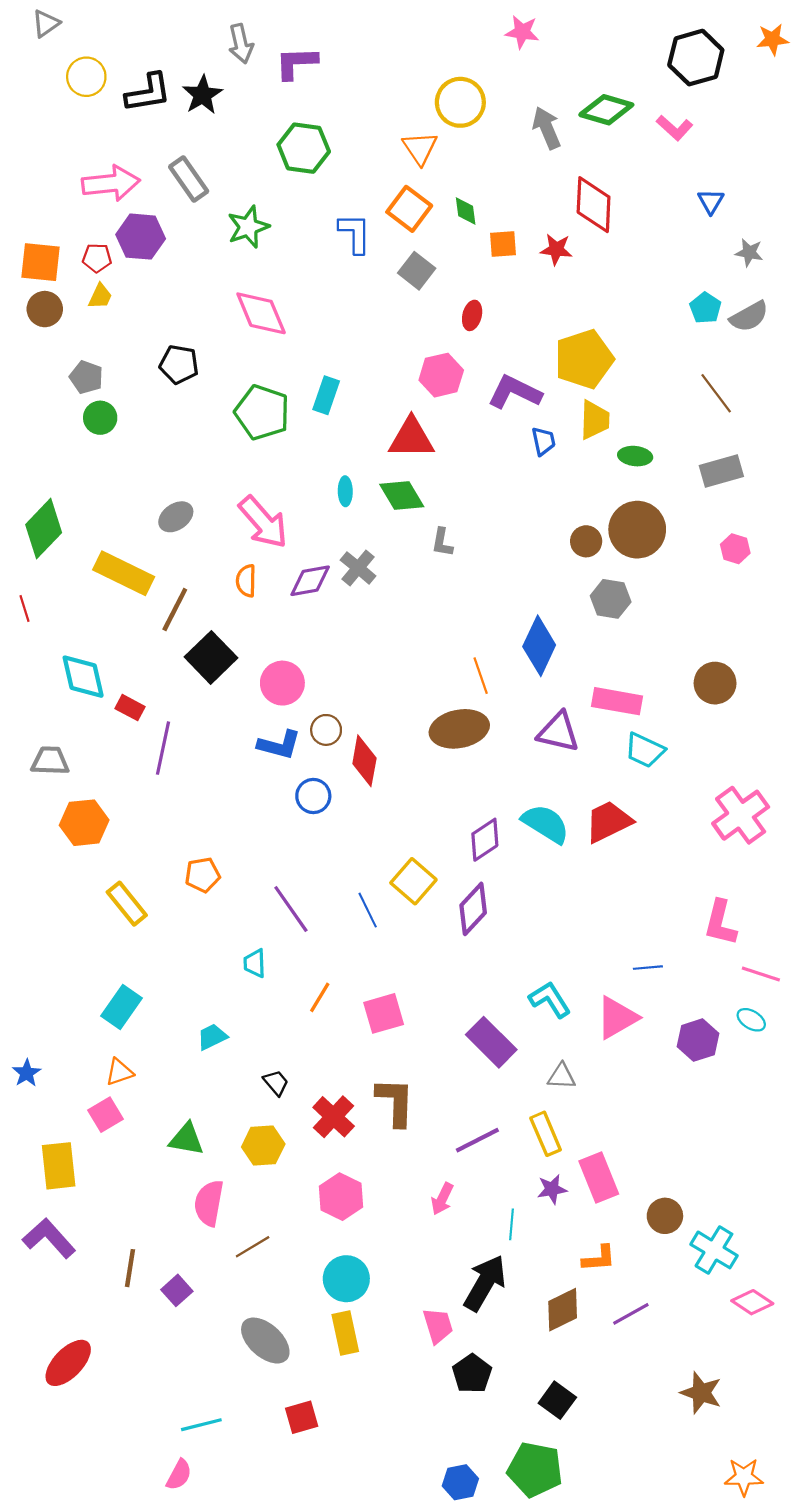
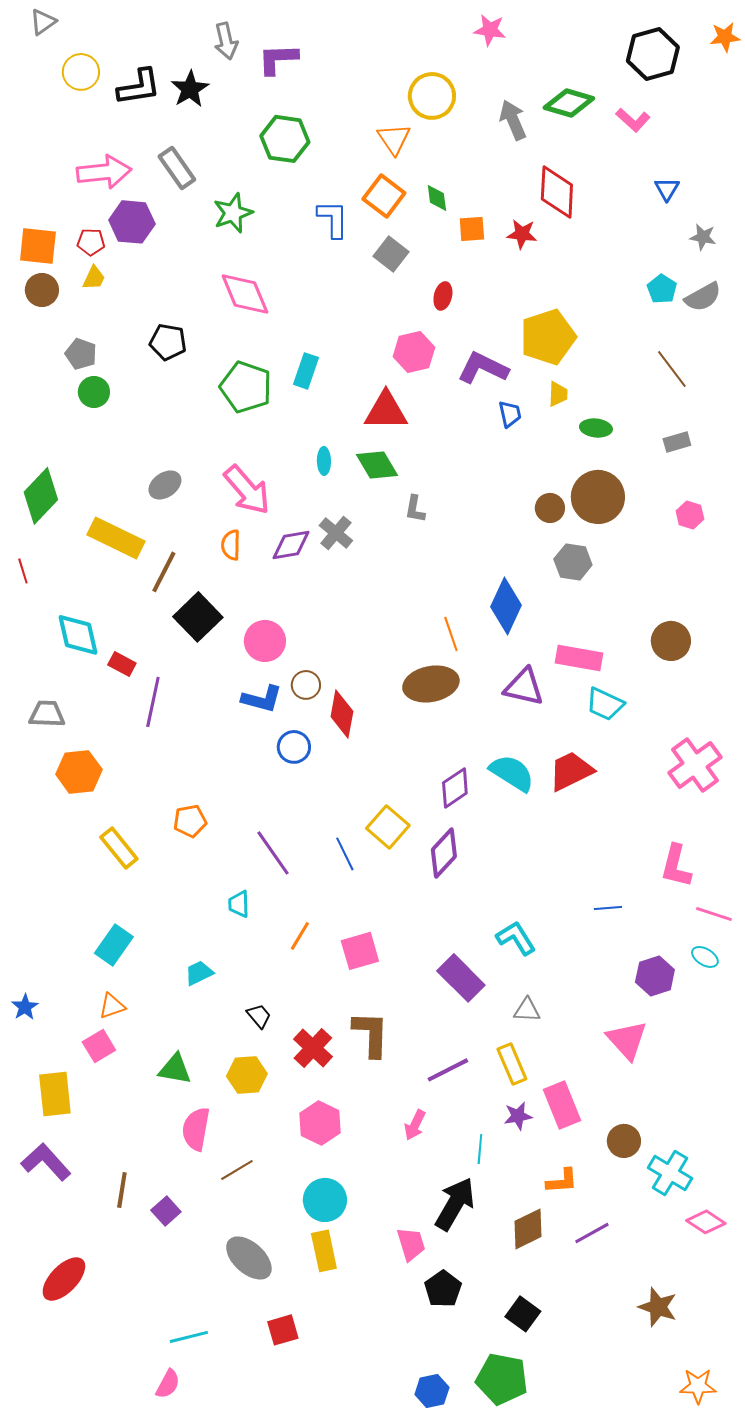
yellow trapezoid: (595, 420) -> (558, 394), size x0.7
gray rectangle: (721, 471) -> (677, 442), size x0.7
pink triangle: (617, 1018) -> (627, 1040), moved, turned -42

